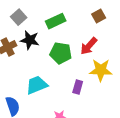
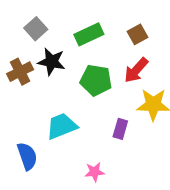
brown square: (99, 16) -> (138, 34), moved

